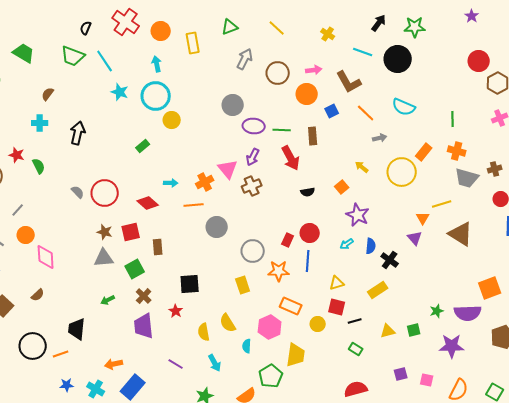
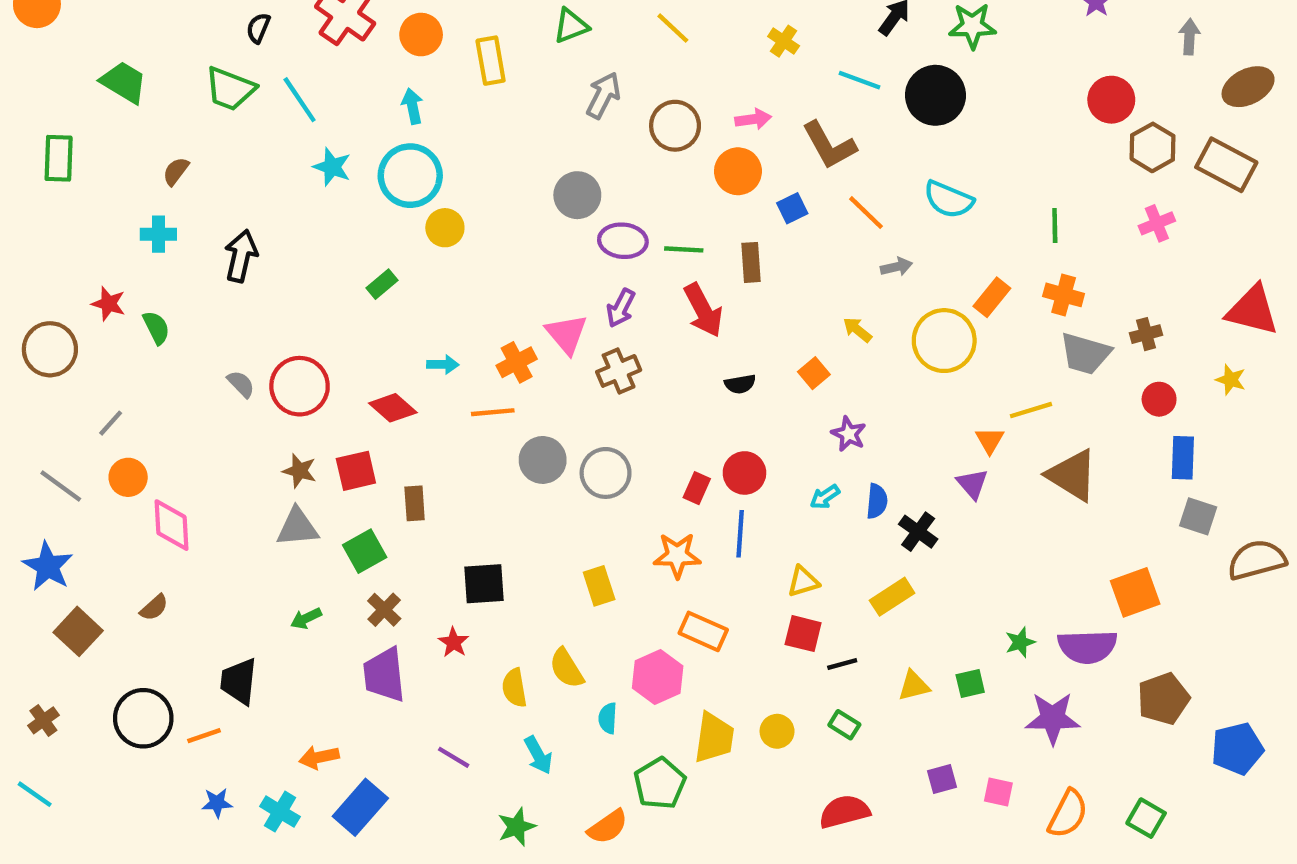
purple star: (358, 215) -> (849, 434), size x0.7
gray circle: (253, 251) -> (606, 473), moved
yellow circle: (318, 324) -> (777, 731), moved

